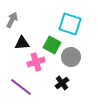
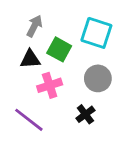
gray arrow: (12, 20) -> (34, 26), moved
green square: (52, 45) -> (59, 49), moved

